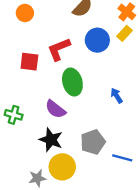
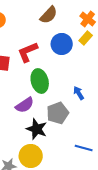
purple semicircle: (55, 109) -> (25, 105), turned -72
black star: (51, 140) -> (37, 129), moved
gray pentagon: (93, 142) -> (58, 113), moved

